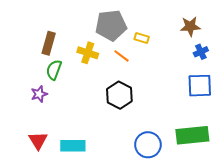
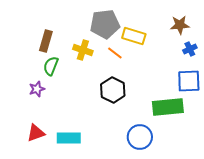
yellow rectangle: (142, 38) -> (134, 36), size x1.6
green rectangle: (192, 135) -> (168, 107), moved
red triangle: (38, 141) -> (36, 133), turned 42

